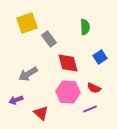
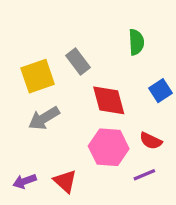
yellow square: (27, 23) -> (38, 76), moved
purple arrow: (16, 100) -> (25, 181), moved

